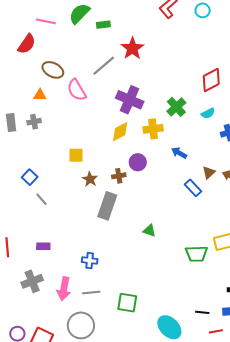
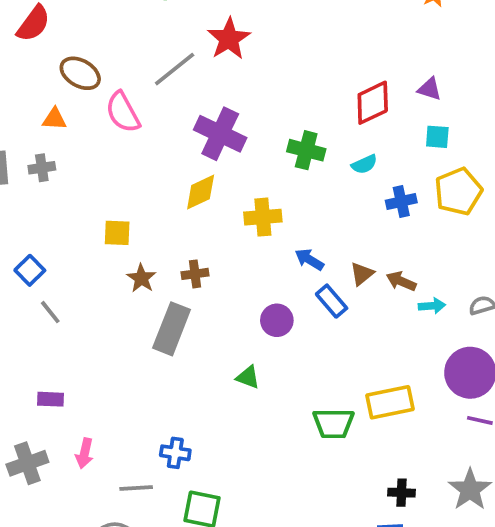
green cross: (176, 107) -> (306, 150), turned -36
yellow cross: (153, 129) -> (263, 217), moved
blue arrow: (179, 153) -> (309, 259), moved
purple circle: (138, 162) -> (277, 320), moved
blue cross: (90, 261) -> (175, 453), moved
pink arrow: (64, 289) -> (84, 453), moved, size x0.7

